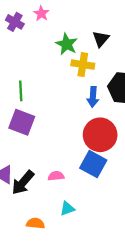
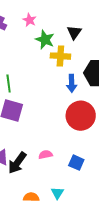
pink star: (41, 13) -> (29, 20), moved
blue square: (93, 164) -> (76, 163), moved, size x0.7
cyan triangle: (67, 209) -> (57, 193), moved, turned -32

